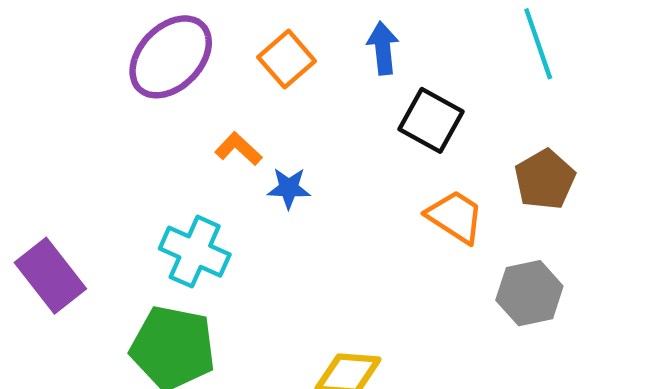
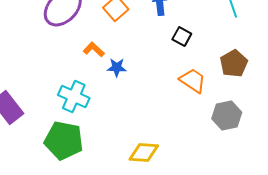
black square: (431, 120) -> (182, 36), size x0.7

